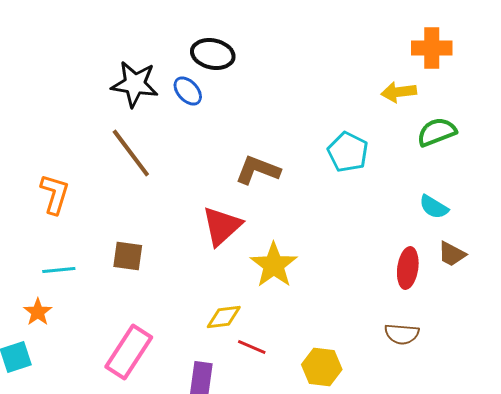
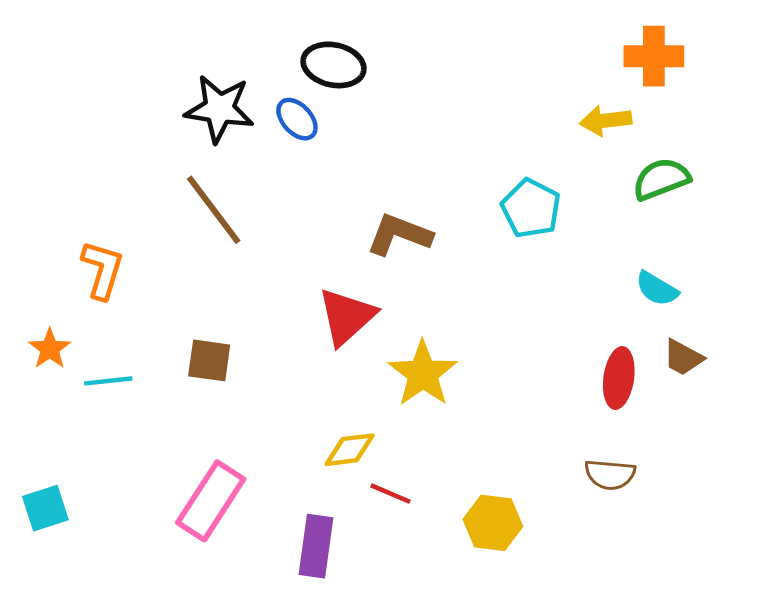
orange star: (38, 312) -> (50, 349), moved

